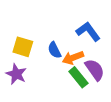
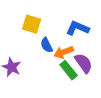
blue L-shape: (88, 32) -> (78, 28), turned -30
yellow square: (23, 47) -> (32, 24), moved

